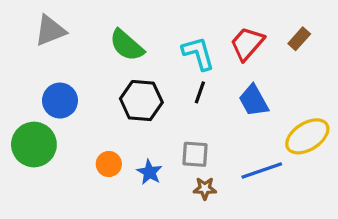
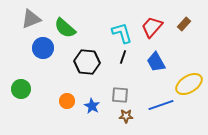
green semicircle: (127, 45) -> (65, 28), moved
blue circle: (60, 101) -> (43, 48), moved
green circle: (34, 144) -> (21, 89), size x0.7

